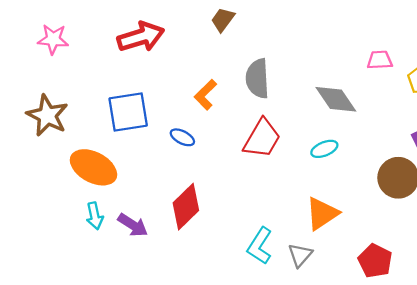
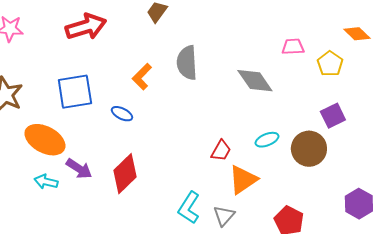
red trapezoid: (262, 139) -> (221, 151), moved, size x0.6
cyan ellipse: (324, 149) -> (267, 140), moved
cyan arrow: (95, 216) -> (46, 182), turned 115
purple arrow: (133, 225) -> (79, 169), moved

